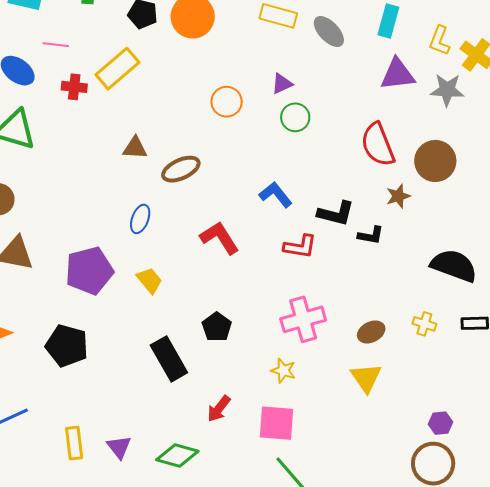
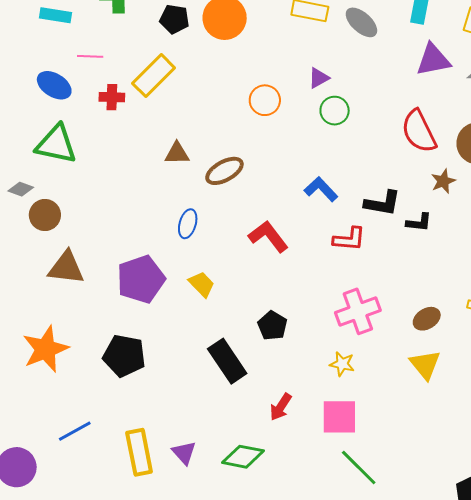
yellow rectangle: (74, 443) -> (139, 452), size x1.4

